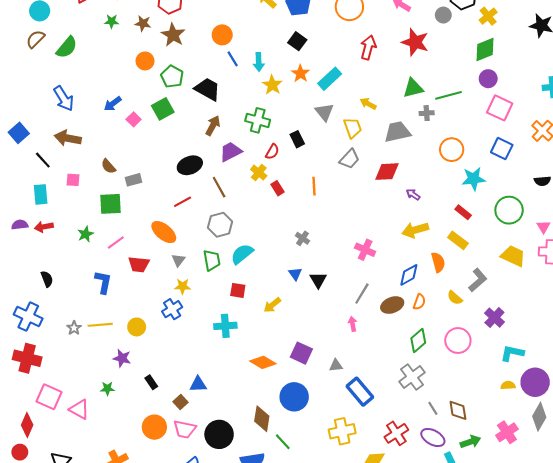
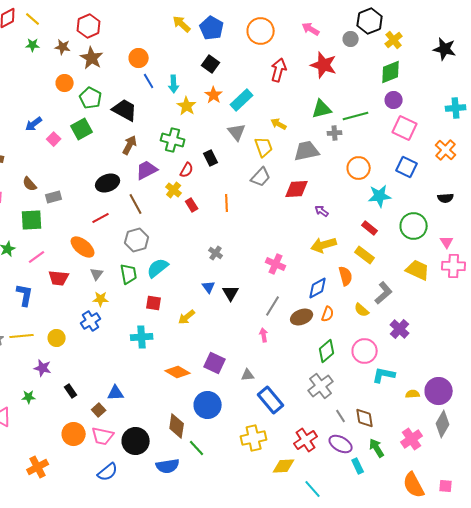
cyan L-shape: (512, 353) -> (384, 375), moved
green arrow: (470, 442) -> (377, 448), turned -102

